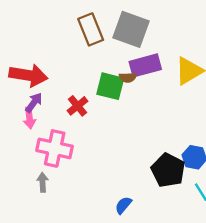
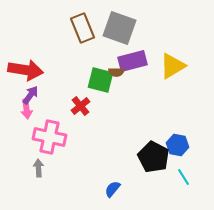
red cross: (78, 106) -> (80, 106), moved

